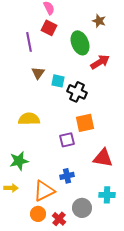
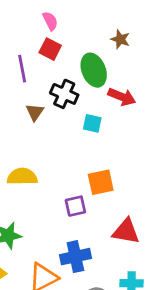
red arrow: (100, 62) -> (122, 97), turned 54
cyan square: (58, 81) -> (92, 123), moved
black cross: (77, 92) -> (64, 94), moved
blue cross: (67, 176) -> (75, 257), size x1.5

